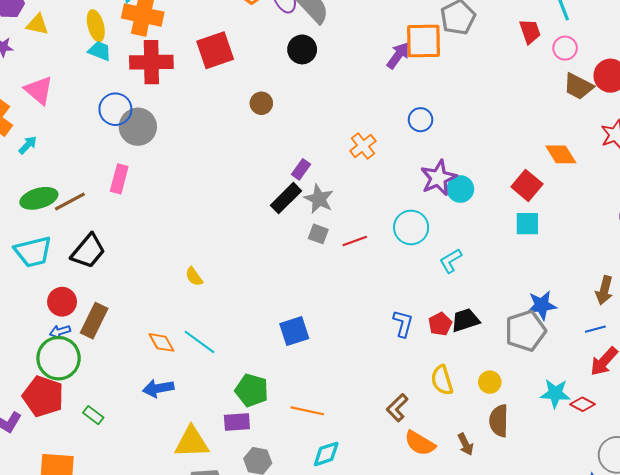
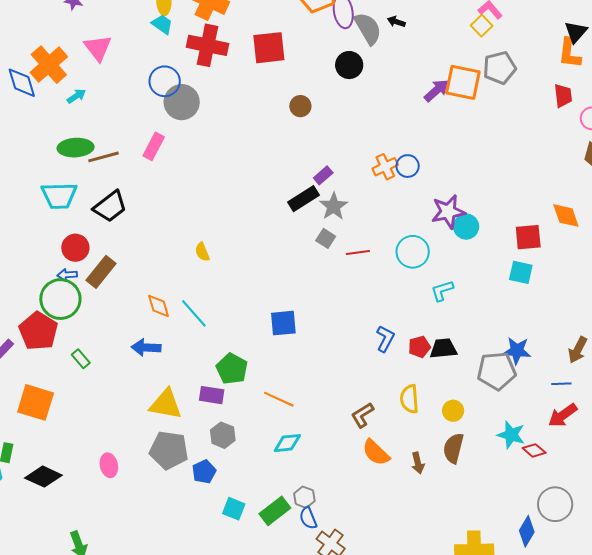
blue circle: (421, 120) -> (408, 166), moved
red square: (527, 185) -> (528, 237), turned 32

